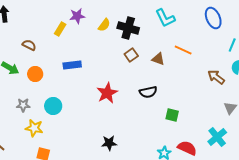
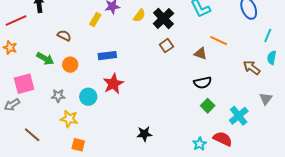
black cross: (128, 28) -> (163, 18), turned 30
brown triangle: (158, 59) -> (201, 54), moved
black semicircle: (148, 92) -> (203, 83), moved
red star: (107, 93) -> (113, 84), moved
green square: (172, 115) -> (208, 106), turned 32
cyan cross: (217, 137) -> (239, 116), moved

